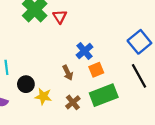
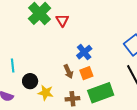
orange square: (96, 70) -> (86, 73), moved
brown cross: (73, 102) -> (72, 99), turned 32

